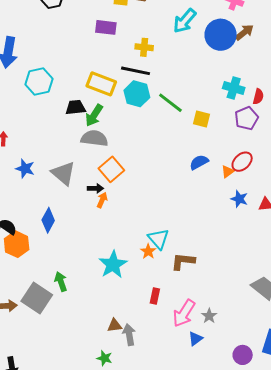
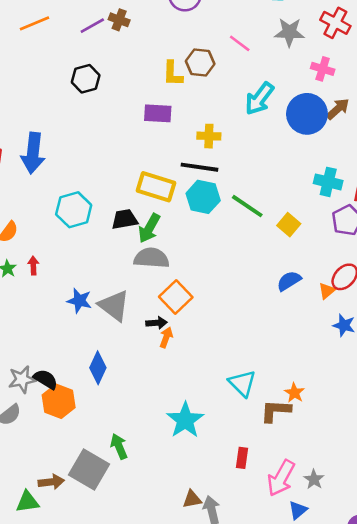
cyan hexagon: (39, 82) -> (74, 210), moved
yellow square: (201, 119) -> (289, 225), turned 30
blue star: (25, 169) -> (79, 301), moved
orange star: (148, 251) -> (294, 393), moved

